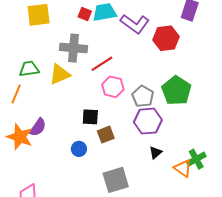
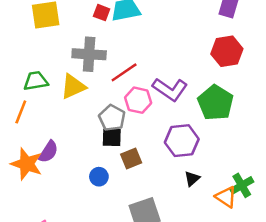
purple L-shape: (135, 24) -> (170, 89), moved
red hexagon: (166, 38) -> (227, 51), moved
gray pentagon: (143, 96) -> (112, 118), moved

